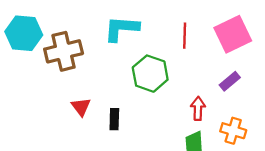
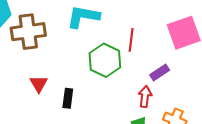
red line: (185, 36) -> (131, 40), moved
purple rectangle: (230, 81) -> (160, 73), moved

